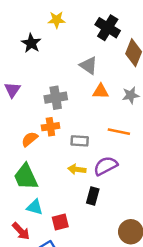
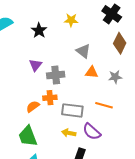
yellow star: (57, 20) -> (71, 20), moved
black cross: (108, 28) -> (112, 14), moved
purple triangle: (12, 90) -> (36, 65), moved
gray rectangle: (80, 141) -> (72, 110), size x1.5
purple semicircle: (106, 166) -> (92, 132), turned -114

